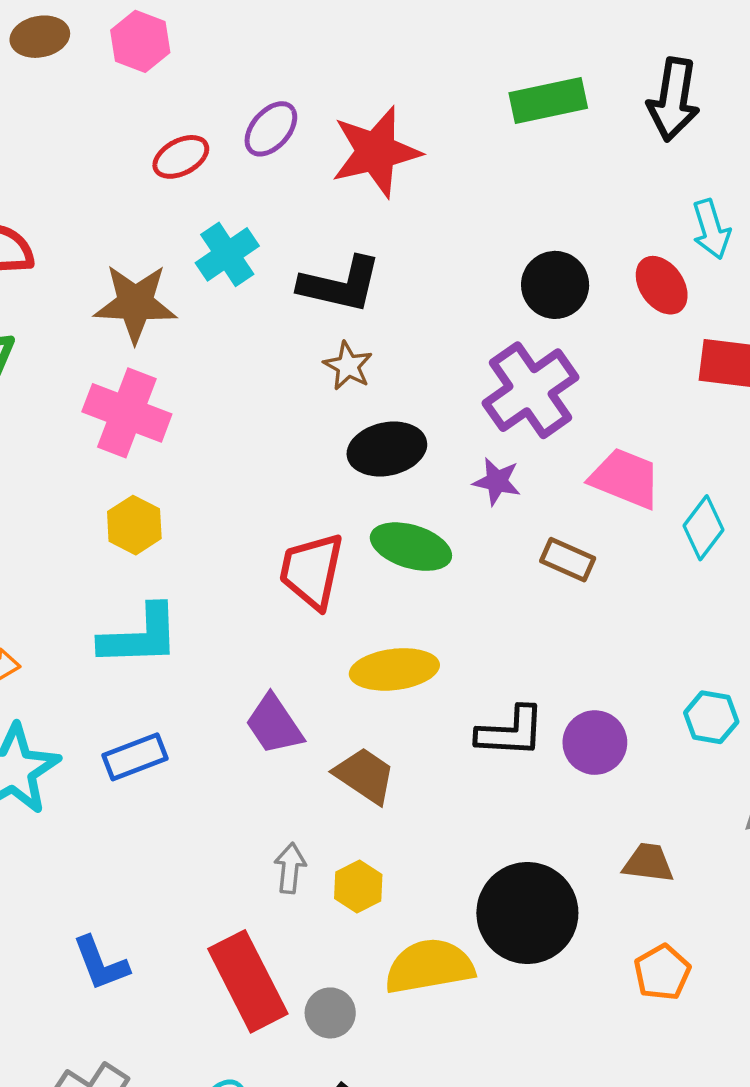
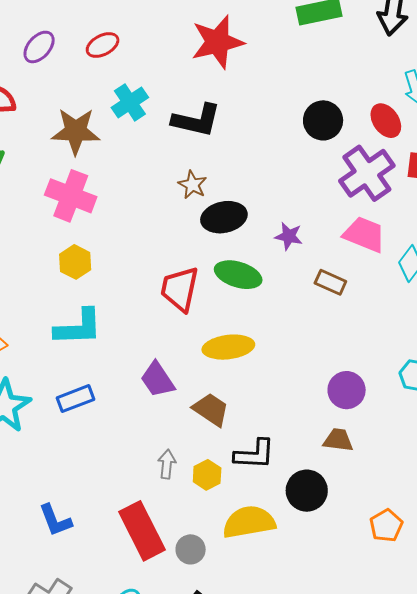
purple ellipse: (271, 129) -> (39, 47), moved
brown star: (348, 366) -> (192, 185), moved
purple cross: (531, 390) -> (367, 173), moved
black L-shape: (511, 732) -> (254, 454), moved
brown trapezoid: (648, 863) -> (338, 440), moved
black circle: (527, 913) -> (307, 491), size x0.7

